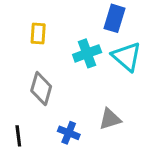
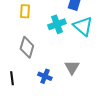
gray triangle: (110, 119) -> (72, 67), turned -42

